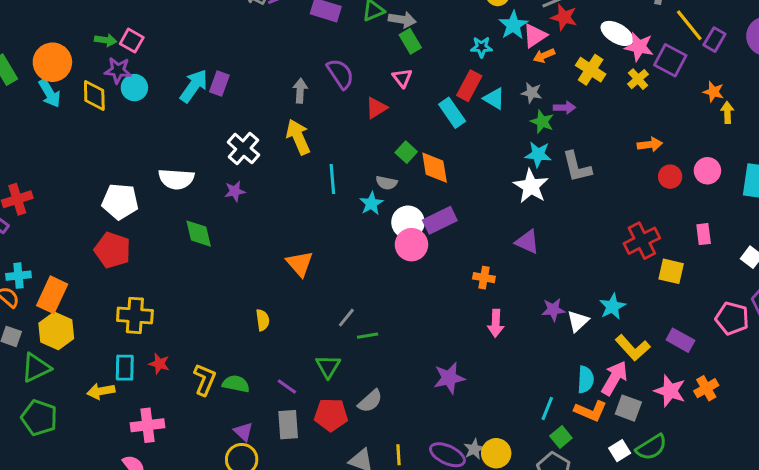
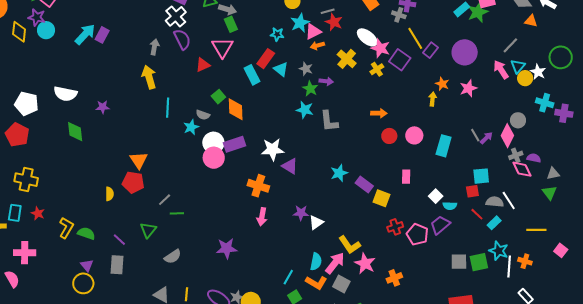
pink triangle: (402, 78) -> (222, 47), size x1.6
orange star: (713, 92) -> (442, 84), moved
white cross: (243, 149) -> (176, 16), moved
white star: (531, 186) -> (273, 149), moved, turned 30
red cross: (642, 241) -> (395, 227), moved, size x0.7
orange cross: (484, 278) -> (258, 186), size x1.5
cyan star: (612, 307) -> (339, 173), moved
purple rectangle: (680, 340) -> (364, 185), moved
pink star: (670, 391) -> (365, 264), moved
red pentagon: (331, 415) -> (133, 182), moved

